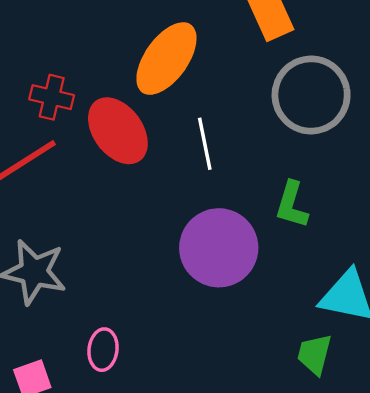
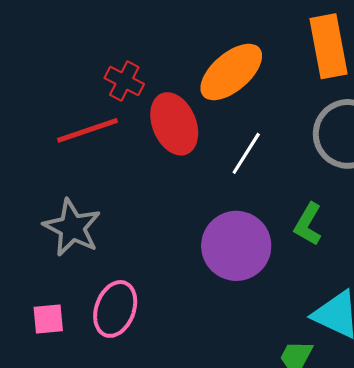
white line: (205, 144) -> (246, 153), turned 30
pink ellipse: (103, 350) -> (115, 309), size x1.5

